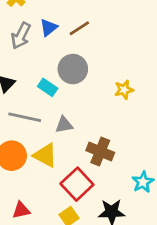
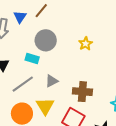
gray line: (25, 117) -> (23, 84), turned -30
yellow triangle: (45, 155) -> (45, 106), turned 48

